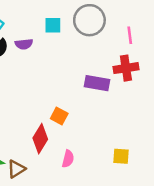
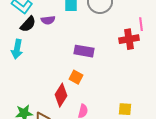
pink line: (130, 35) -> (141, 24), moved
purple rectangle: (97, 83) -> (84, 51), moved

